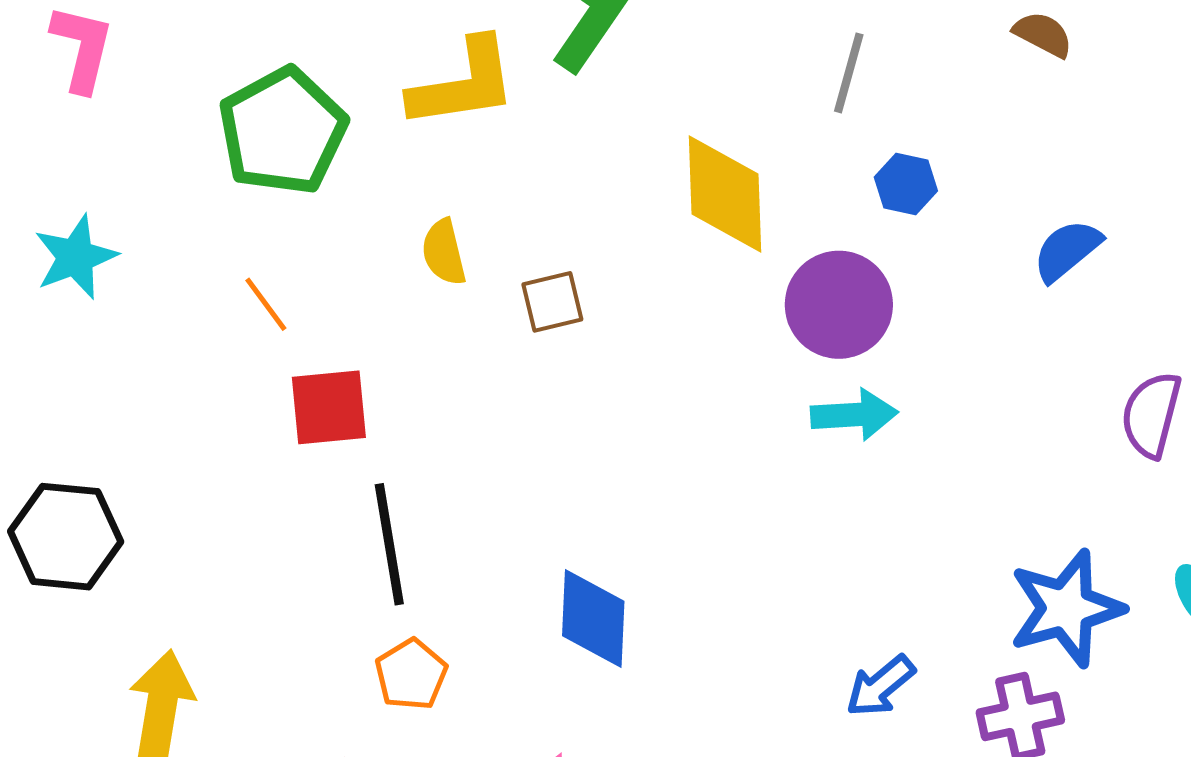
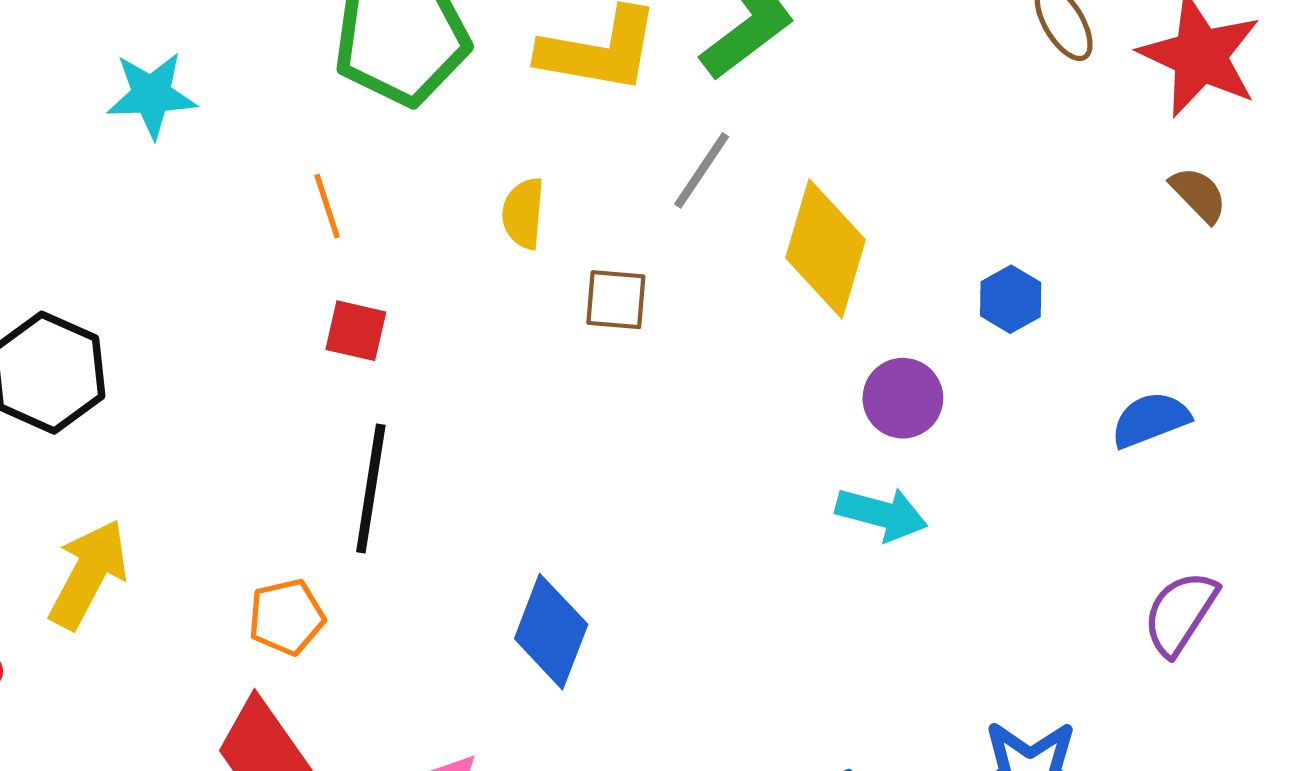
gray line: (849, 73) -> (702, 170), moved
purple circle: (839, 305) -> (903, 398), size x0.7
red square: (329, 407) -> (356, 331), size x0.7
orange pentagon: (411, 674) -> (286, 617), moved

